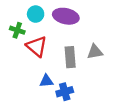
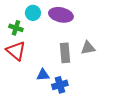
red triangle: (37, 46) -> (16, 51), moved

